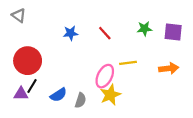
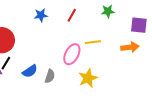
purple square: (173, 32) -> (139, 25), moved
red line: (105, 33) -> (72, 15), turned 72
yellow star: (110, 95) -> (88, 78), moved

